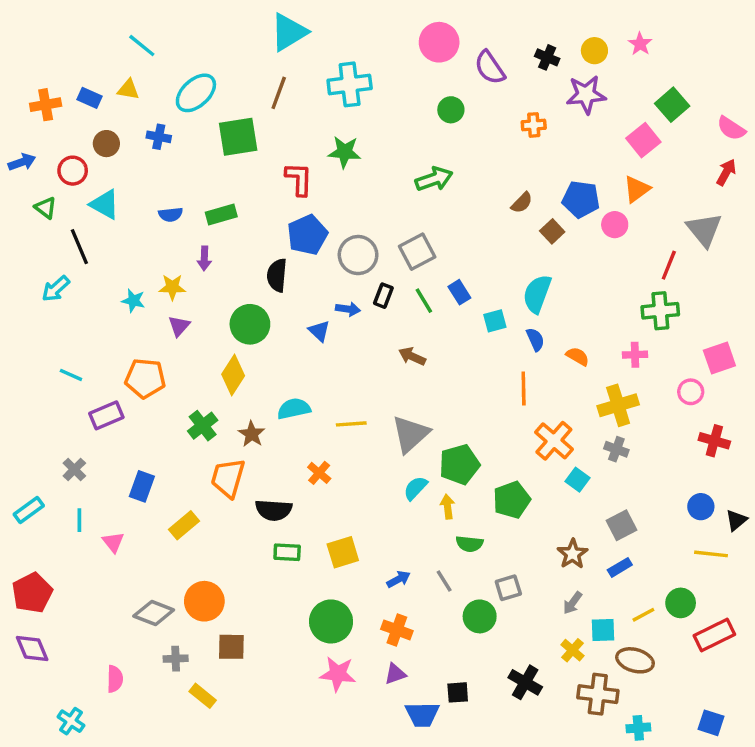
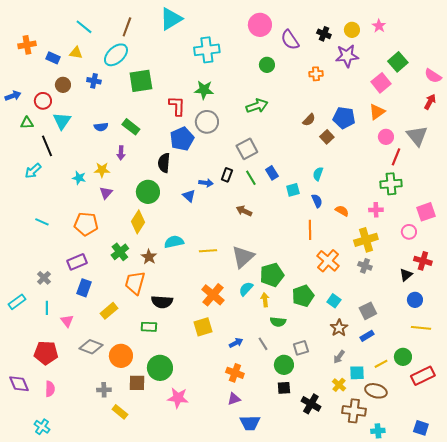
brown line: (279, 93) -> (127, 27), moved
orange cross: (46, 105) -> (27, 45), moved
cyan triangle: (105, 204) -> (62, 121), turned 36
green triangle: (46, 208) -> (27, 123), turned -40
green rectangle: (221, 214) -> (131, 127), turned 54
pink circle: (615, 225) -> (386, 137), moved
gray circle: (358, 255) -> (207, 122), moved
cyan semicircle: (537, 294) -> (318, 174), size x0.6
purple rectangle: (106, 415) -> (77, 262), moved
orange cross: (319, 473) -> (213, 295), moved, size x1.6
cyan square: (578, 480) -> (334, 301), moved
black triangle: (736, 520) -> (406, 275), moved
green rectangle: (287, 552) -> (149, 327), moved
red pentagon: (32, 593) -> (46, 353), moved, turned 30
gray diamond: (154, 613) -> (91, 347), moved
green circle: (331, 621) -> (160, 368), moved
pink star: (338, 674) -> (178, 398), moved
pink semicircle: (115, 679) -> (50, 389), moved
black square: (458, 692) -> (284, 388), moved

